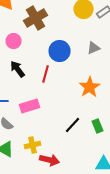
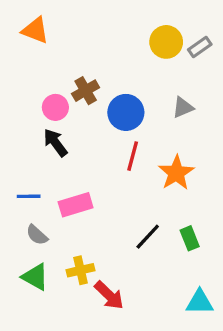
brown cross: (36, 18) -> (86, 91), moved, size x0.7
pink circle: (14, 41) -> (55, 107), moved
red line: (46, 74) -> (133, 156), moved
red arrow: (50, 160) -> (109, 295), turned 30

